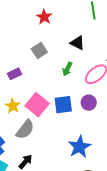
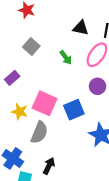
black triangle: (77, 43) -> (81, 28), moved
green arrow: (67, 69) -> (66, 57), turned -48
blue square: (63, 105) -> (74, 110), moved

